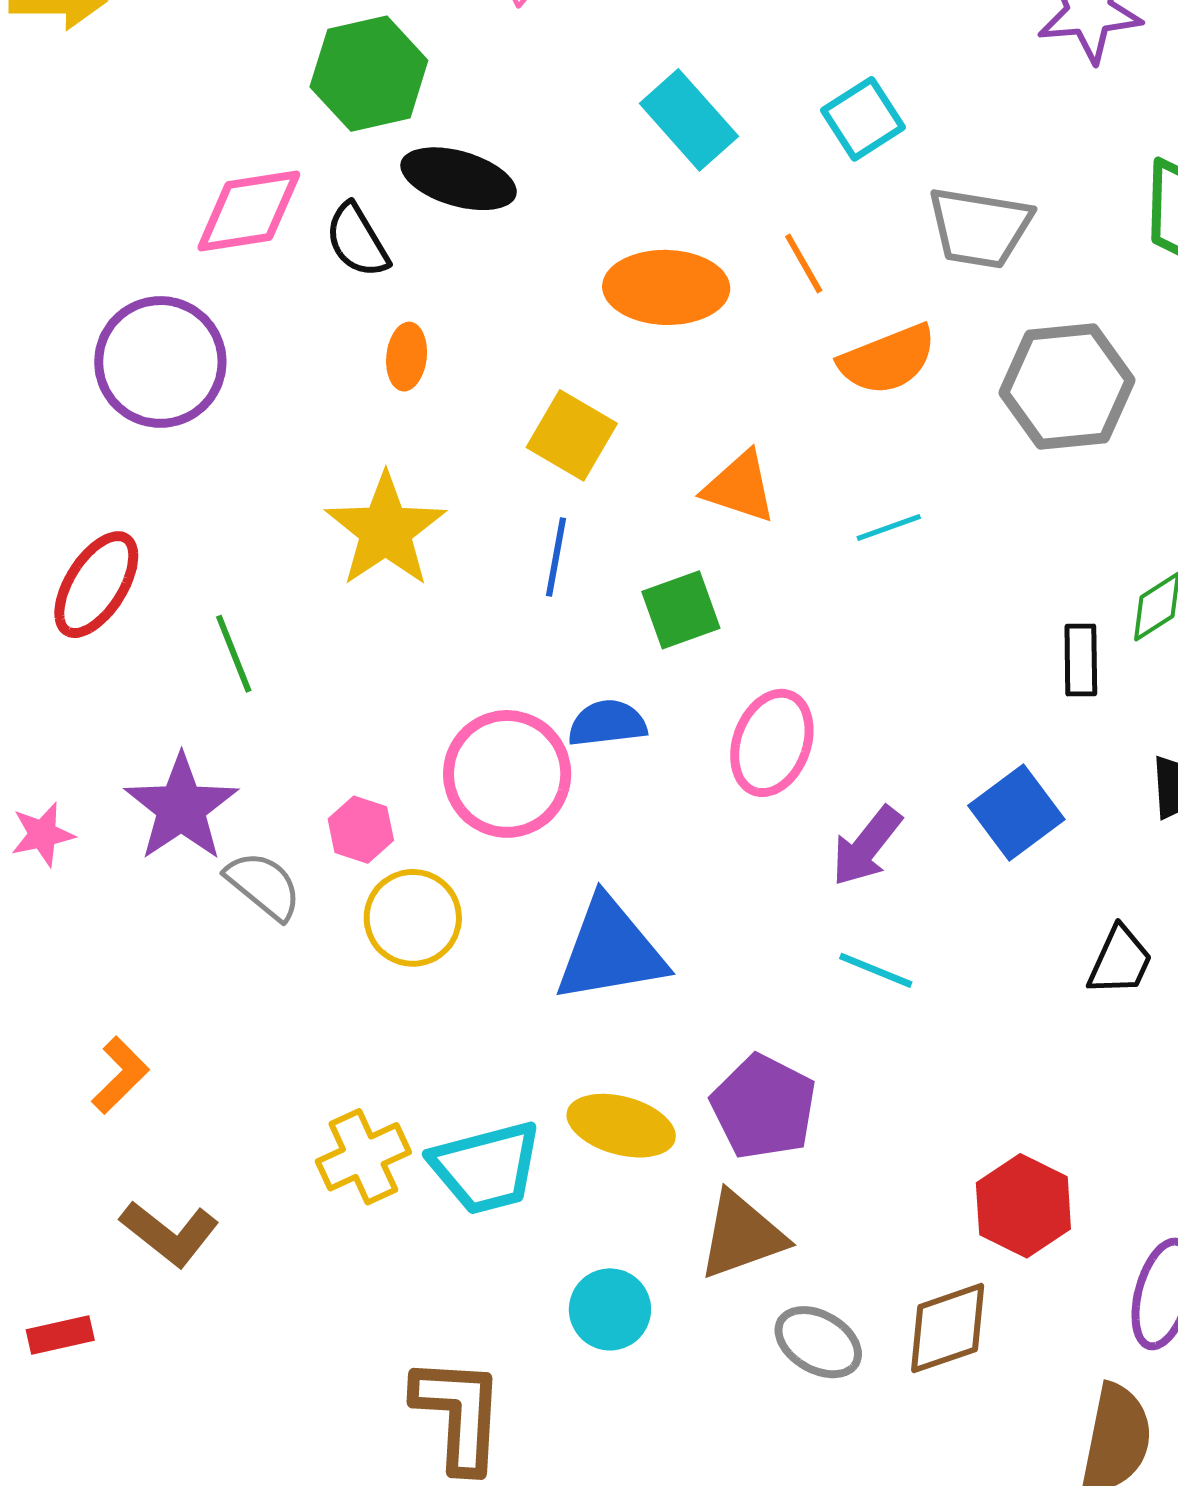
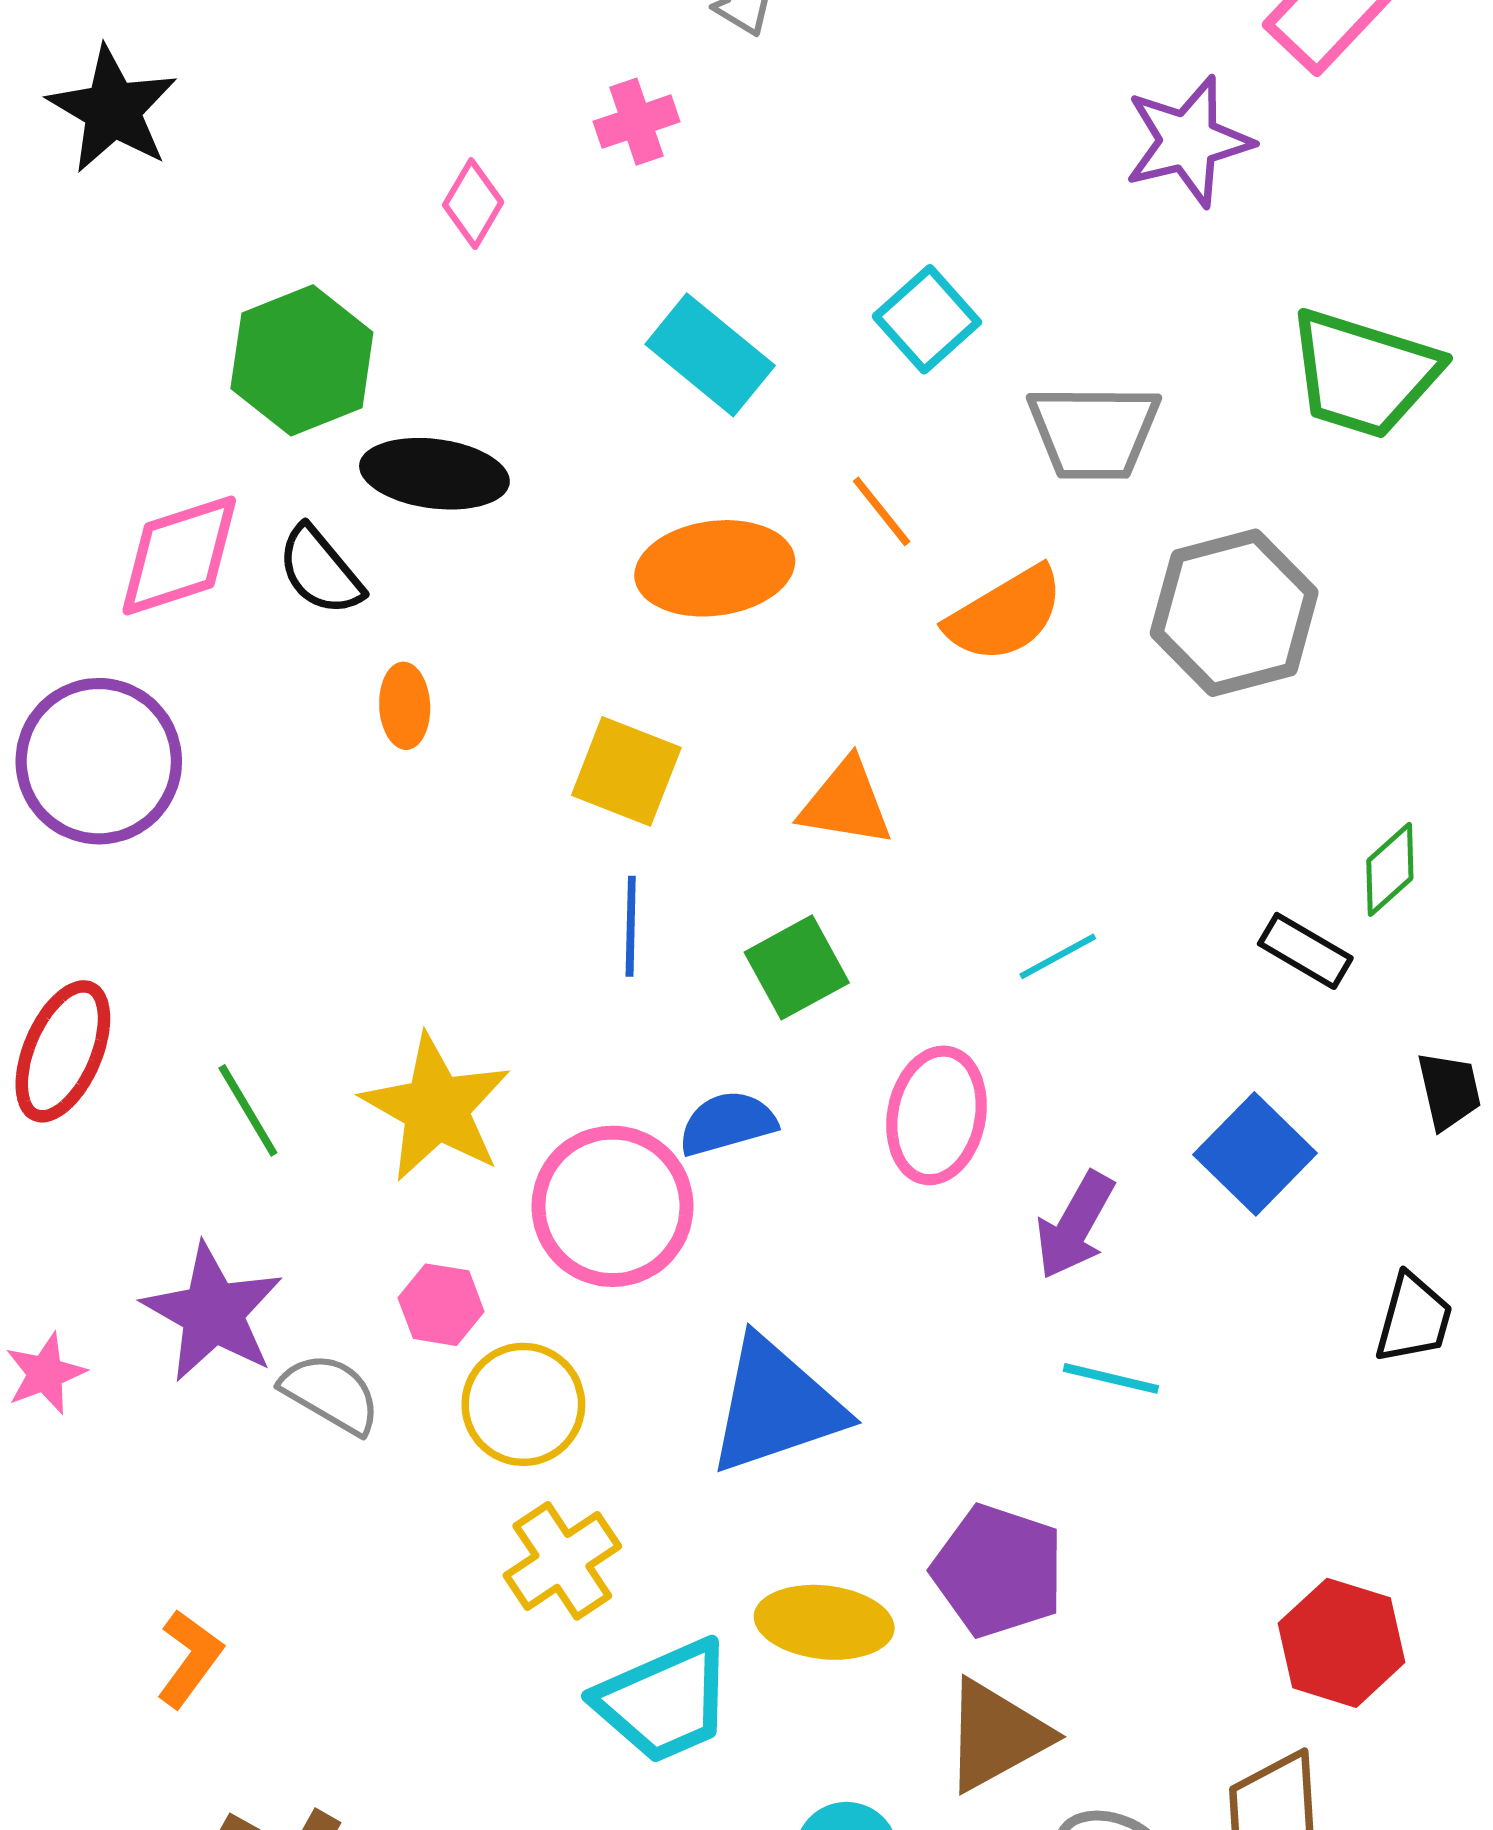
cyan line: (889, 528) -> (1058, 956), moved
yellow star: (386, 530) -> (436, 1108), moved
black rectangle: (1081, 660) -> (1305, 951), turned -50
yellow cross: (363, 1157) -> (562, 1561), moved

